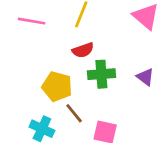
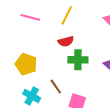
yellow pentagon: (57, 87) -> (26, 64), moved

